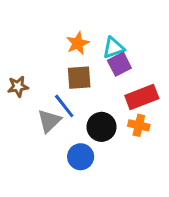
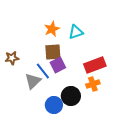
purple square: (119, 64) -> (58, 65), moved
orange cross: (139, 125) -> (93, 84), turned -32
black circle: (102, 127) -> (71, 96), moved

